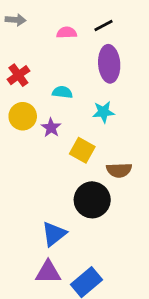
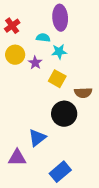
purple ellipse: (109, 64) -> (60, 18), moved
cyan star: (103, 112) -> (59, 52), moved
purple triangle: (48, 272) -> (17, 158), moved

